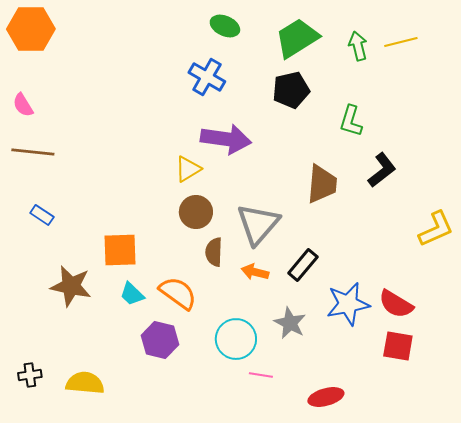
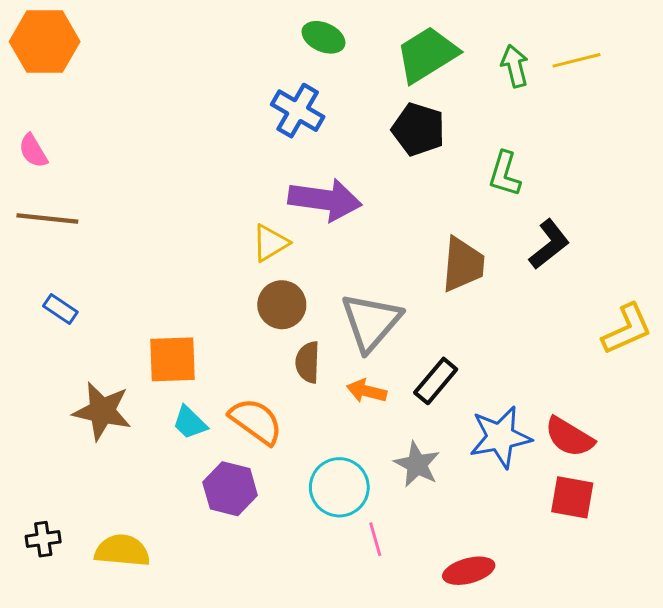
black pentagon: (291, 90) -> (418, 129), turned 30
pink line: (261, 375) -> (375, 539), turned 65

